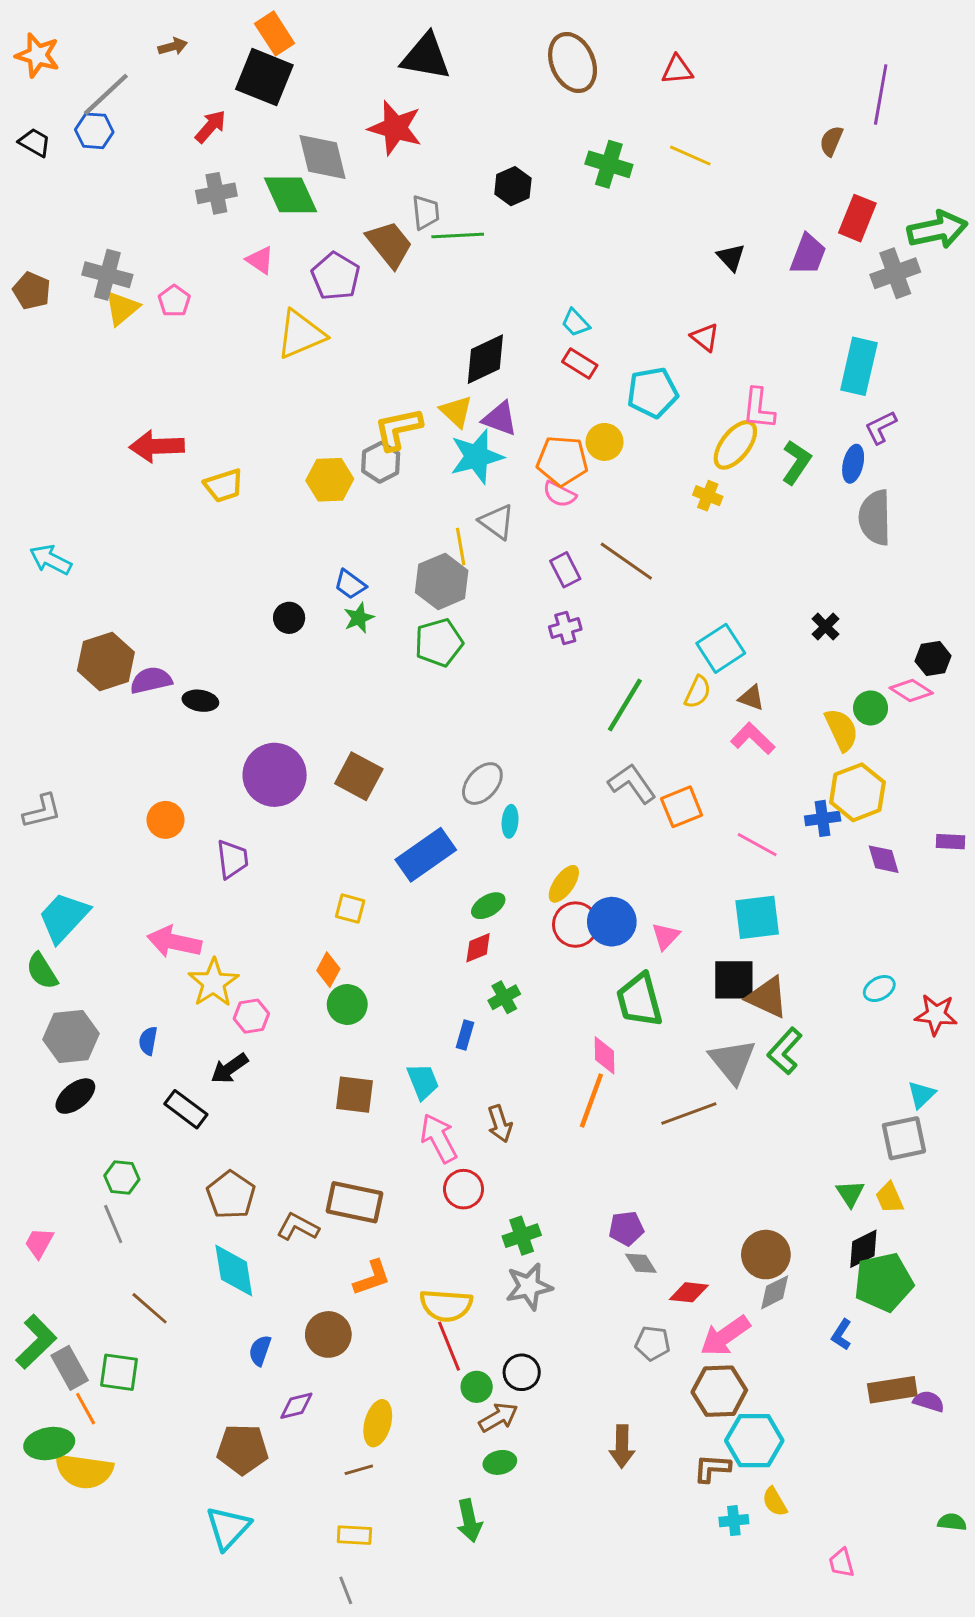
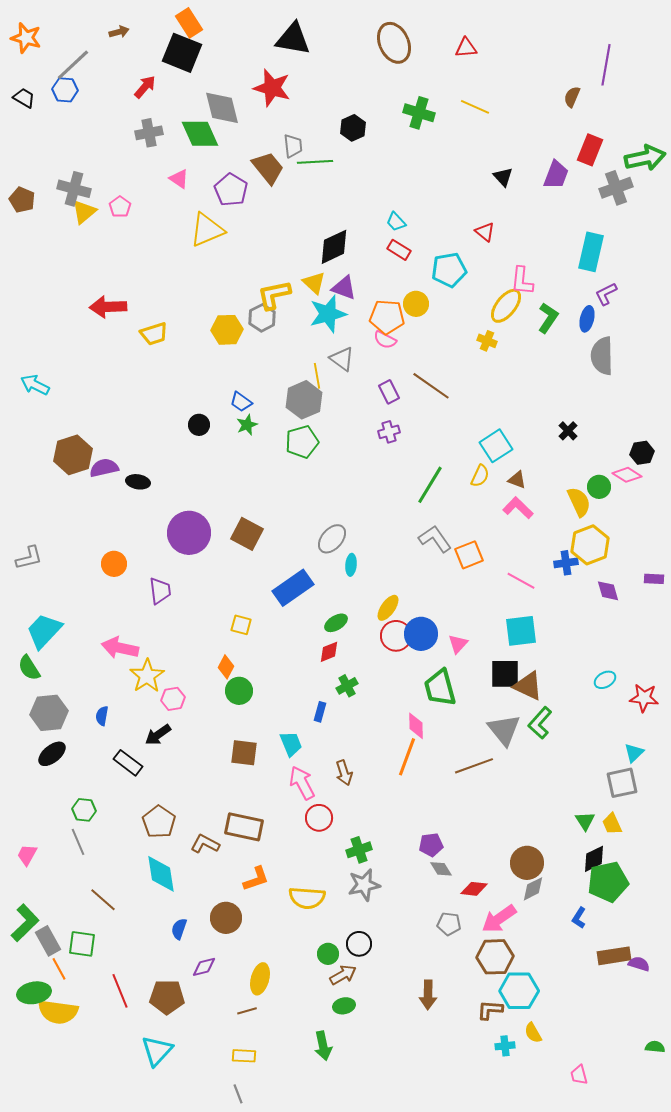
red line: (449, 1346) -> (120, 991), moved

